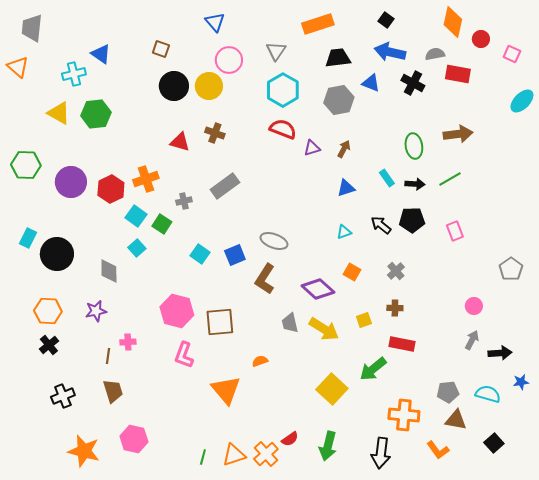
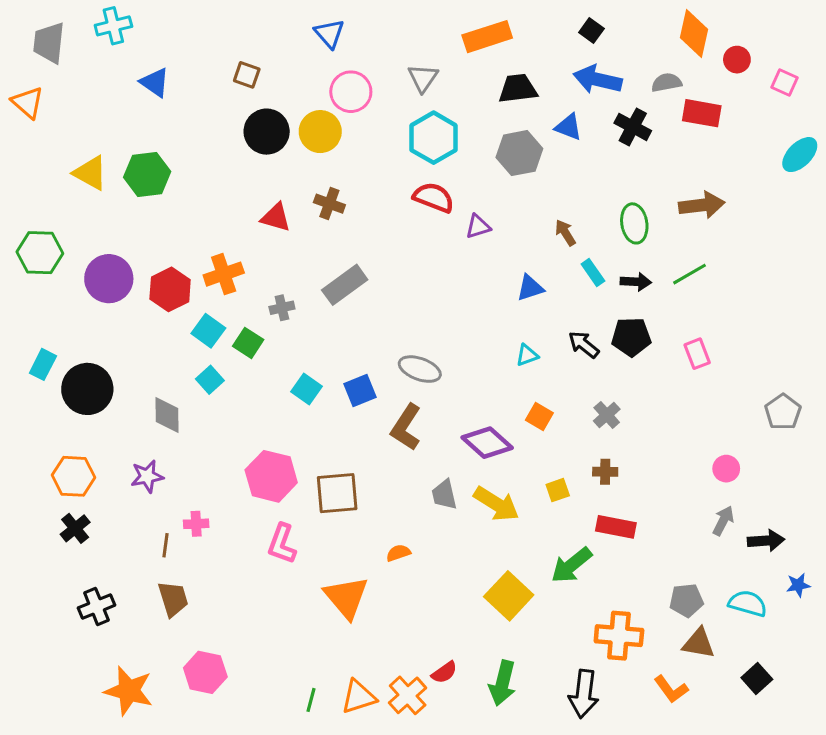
cyan cross: (74, 74) -> (113, 26), moved
brown arrow: (344, 149) -> (565, 233), moved, turned -60

